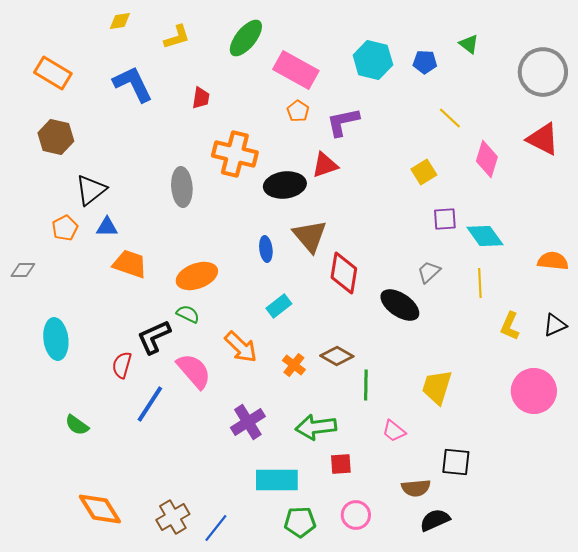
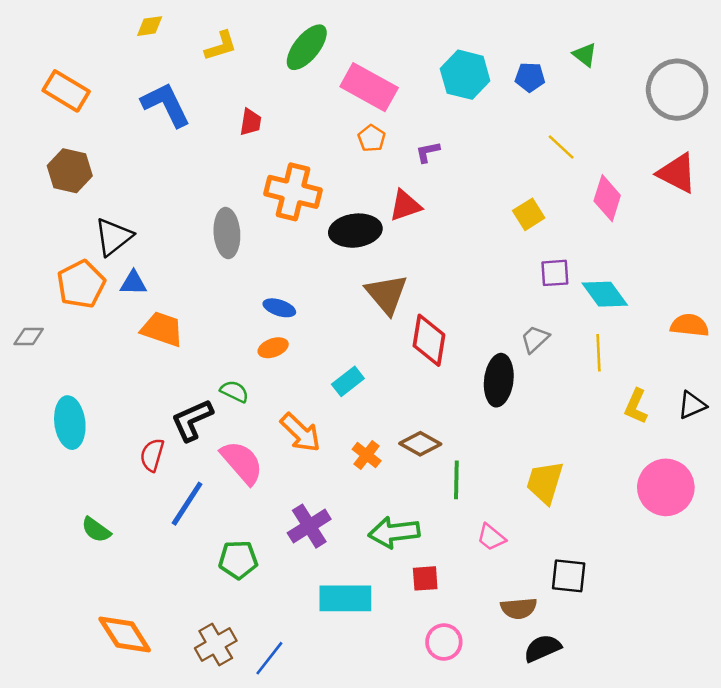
purple L-shape: (343, 122) -> (428, 152), size x0.6
orange pentagon: (65, 228) -> (81, 284), size x1.5
blue ellipse: (266, 249) -> (279, 308), moved, turned -65
orange ellipse: (197, 276) -> (273, 348), moved, size x0.6
black ellipse: (400, 305) -> (499, 380), turned 63
green pentagon: (300, 522) -> (238, 560), moved

